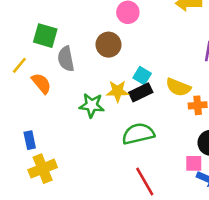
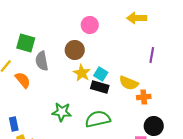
yellow star: (118, 91) -> (82, 73), moved, turned 30
black rectangle: (141, 92) -> (100, 87), turned 42
green star: (92, 105) -> (62, 112), moved

